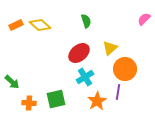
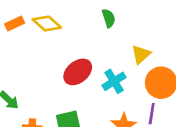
red ellipse: (79, 53) -> (78, 72), moved
cyan cross: (85, 77) -> (114, 81), moved

